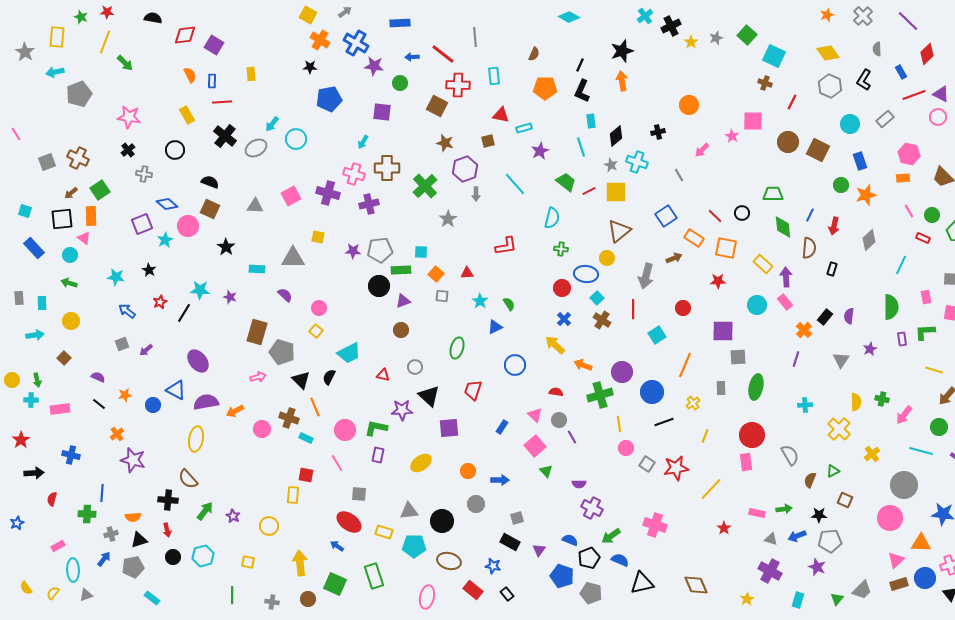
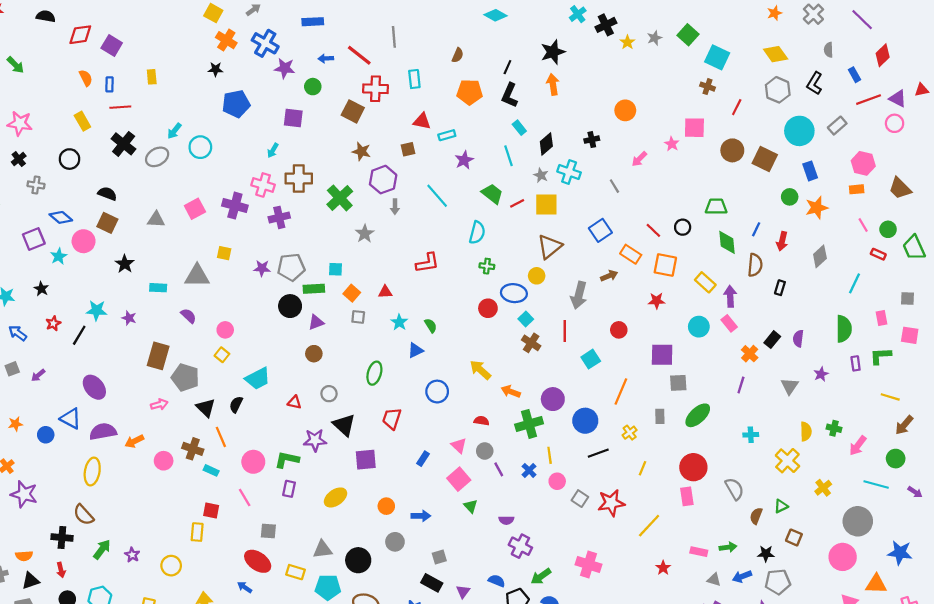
cyan rectangle: (591, 121) -> (519, 128), turned -32
cyan circle: (850, 124) -> (799, 131), size x1.4
blue cross: (564, 319) -> (529, 470), moved
green ellipse: (756, 387) -> (698, 415), turned 35

